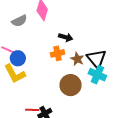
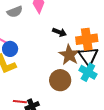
orange cross: (58, 53) -> (87, 39), moved, size x1.5
brown star: (77, 59) -> (69, 55), size x1.5

